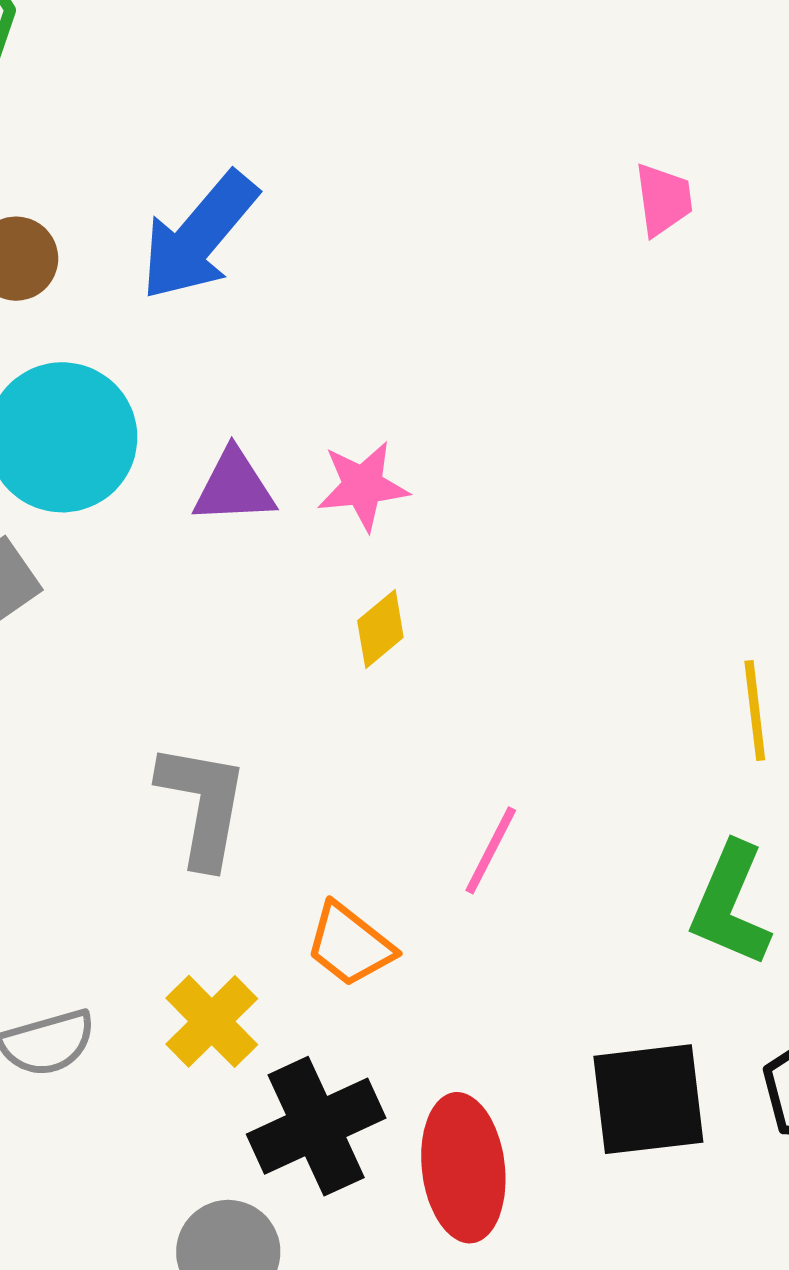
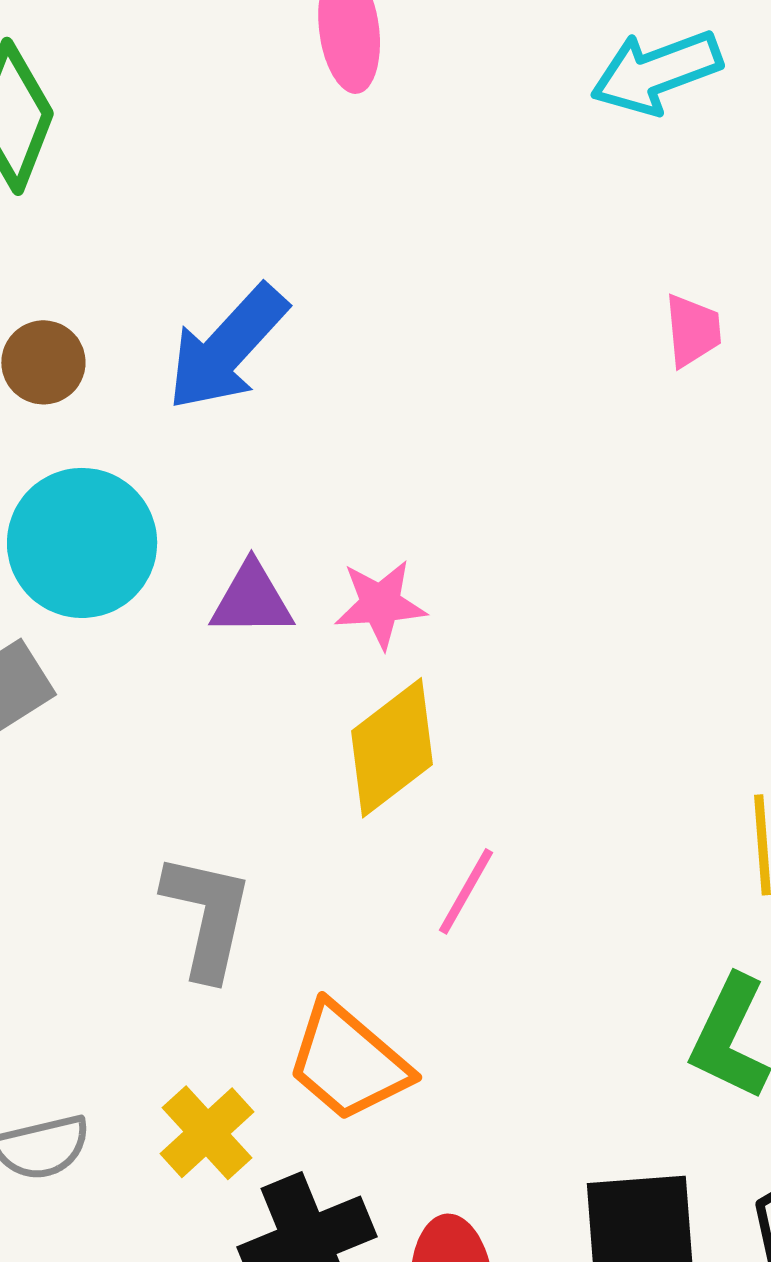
yellow diamond: (380, 629) -> (392, 748), size x1.8
pink line: (491, 850) -> (466, 891), moved
orange trapezoid: (350, 945) -> (348, 1062), size x1.4

